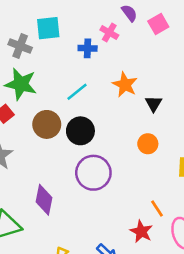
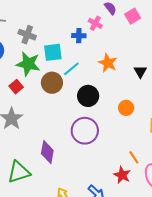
cyan square: (48, 28) -> (53, 52), moved
black triangle: (153, 104) -> (140, 72), moved
brown circle: (47, 124) -> (52, 83), moved
black circle: (80, 131) -> (88, 96), moved

